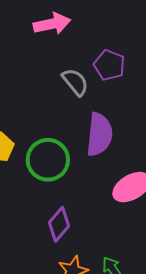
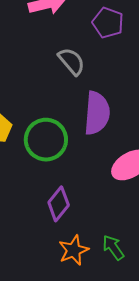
purple pentagon: (109, 65) -> (108, 23), moved

